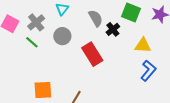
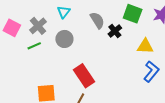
green line: (32, 42) -> (34, 46), turned -64
red rectangle: (92, 54) -> (84, 76), moved

